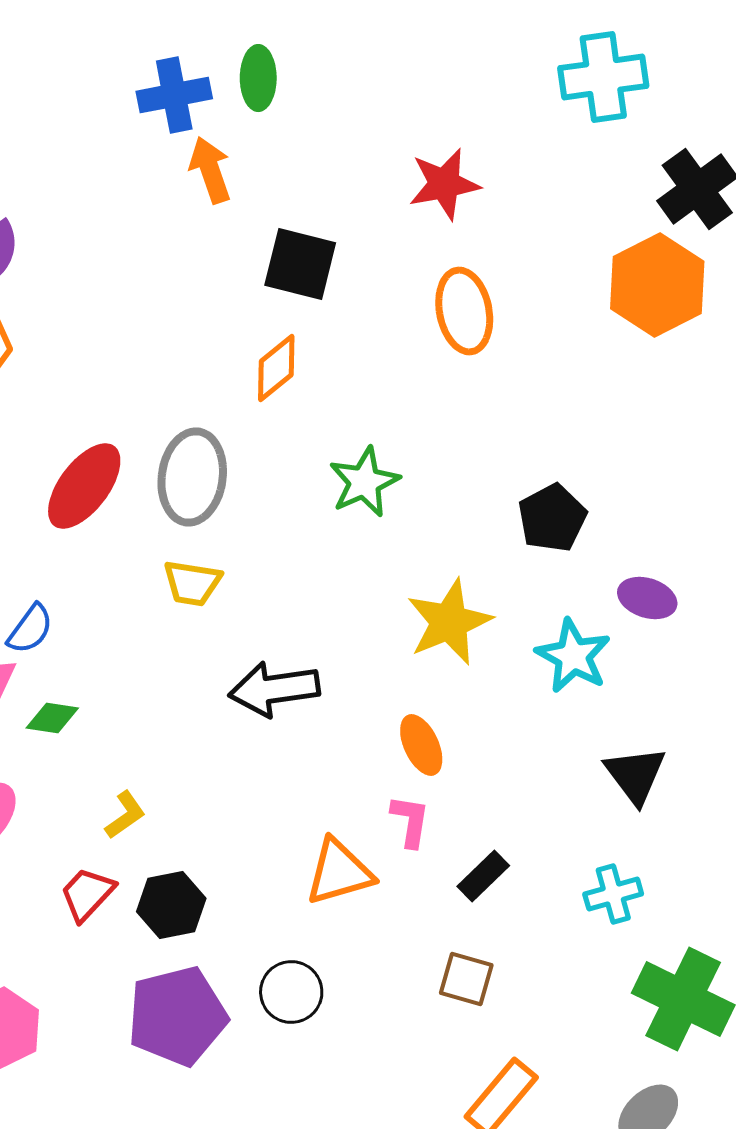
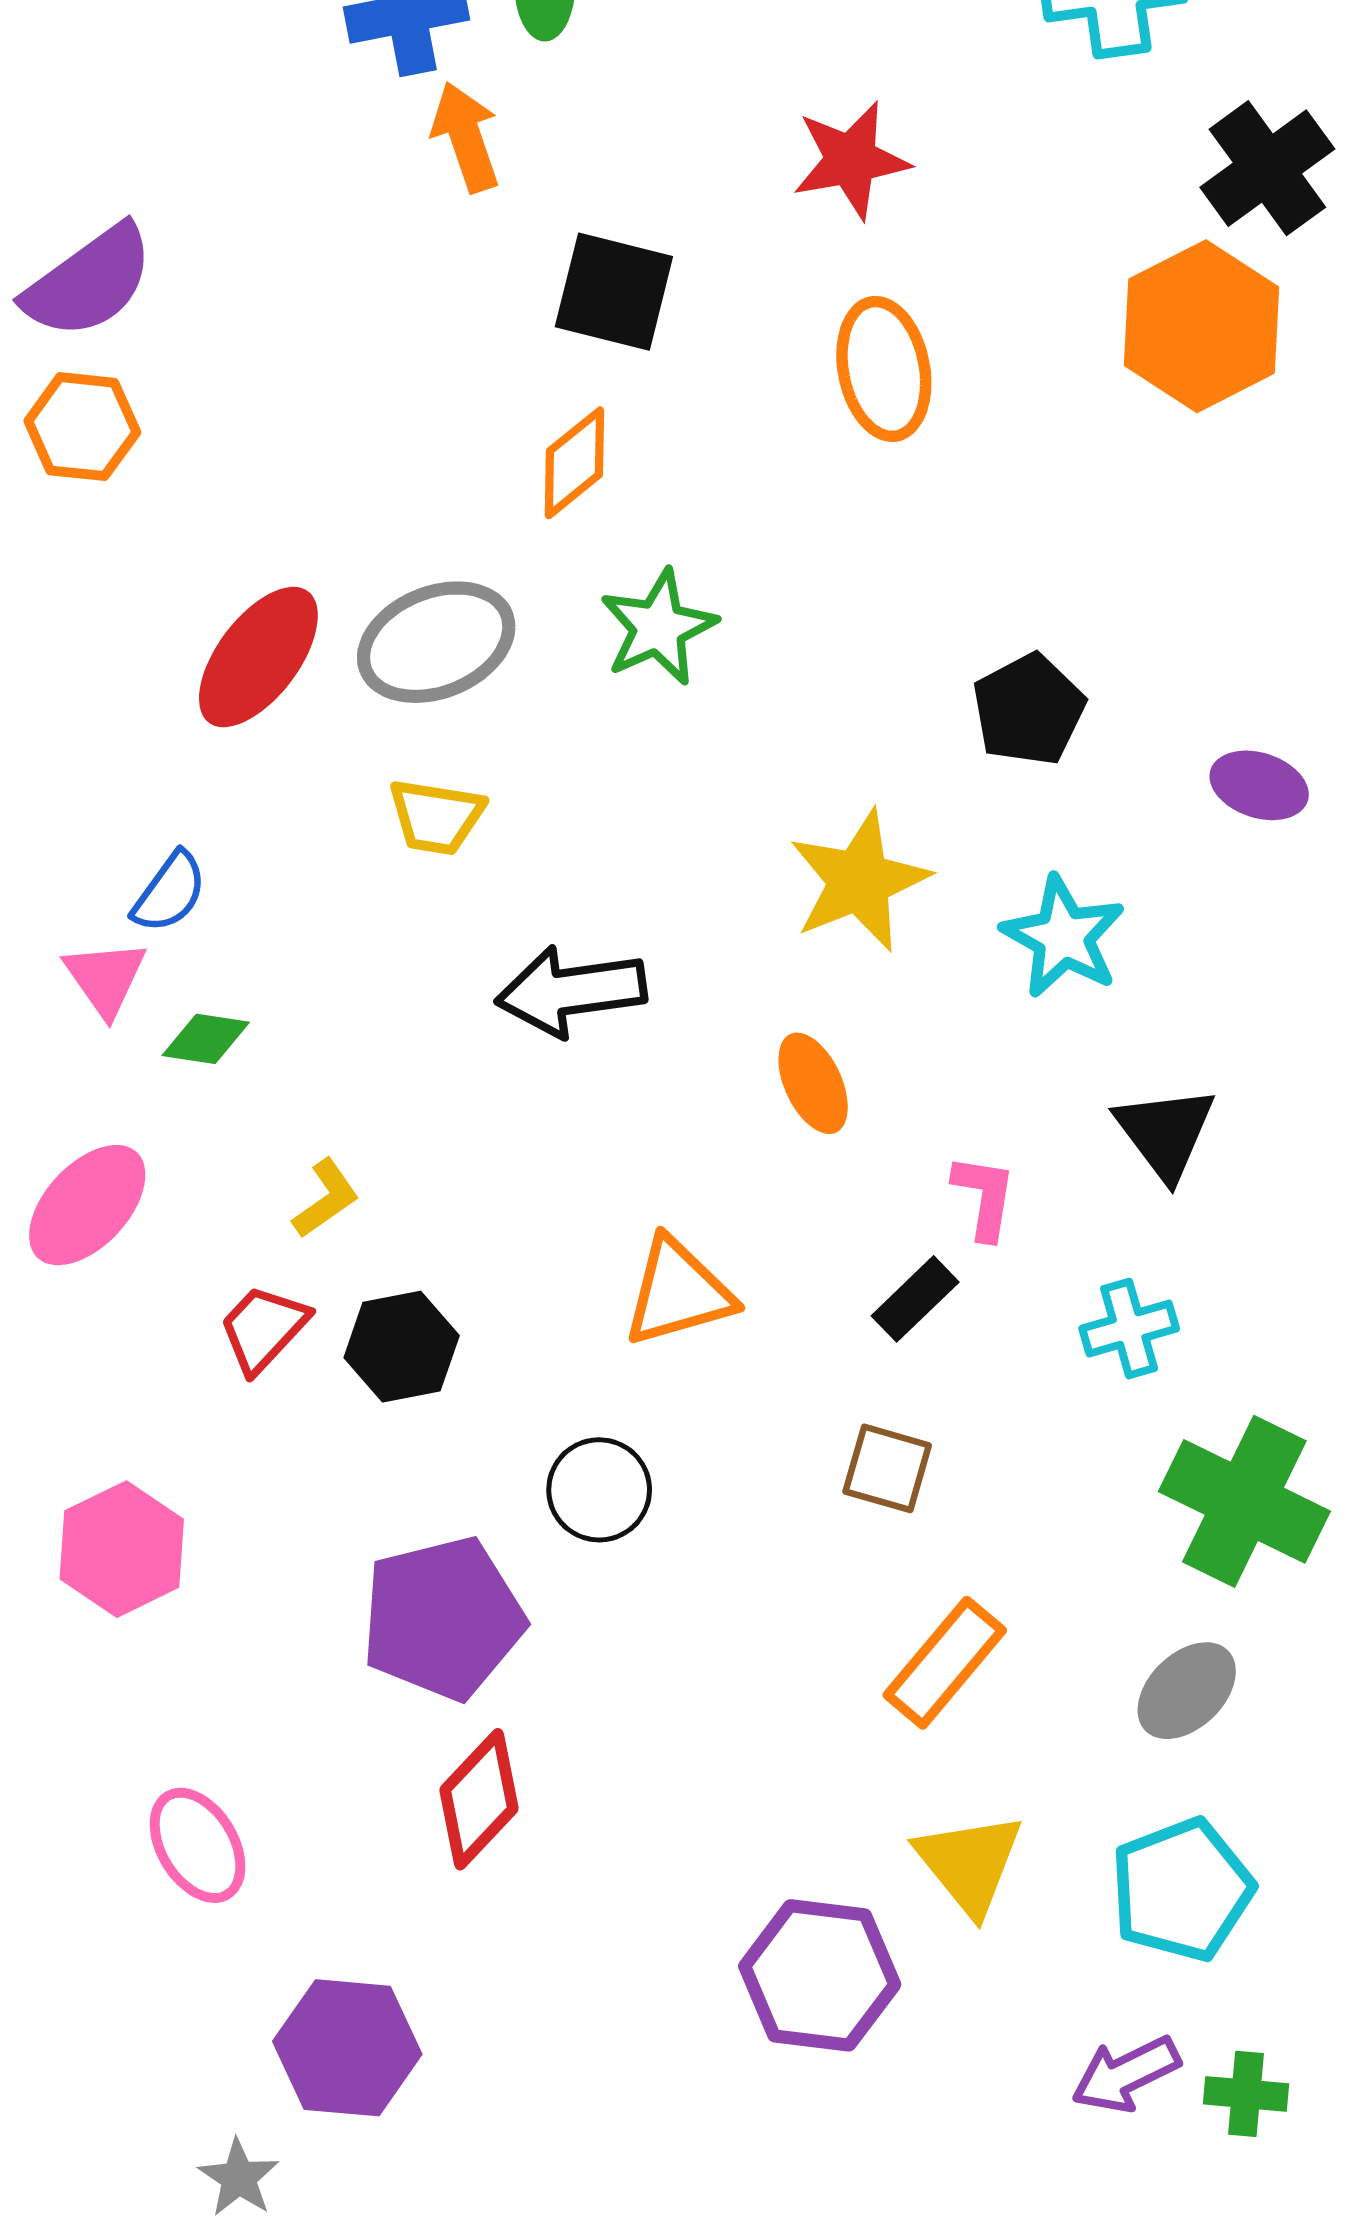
gray ellipse: (192, 477) -> (436, 642), turned 60
green star: (364, 482) -> (658, 627), moved
purple ellipse: (647, 598) -> (1259, 785), moved
pink L-shape: (410, 821) -> (984, 1197), moved
purple pentagon: (177, 1016) -> (443, 1618), moved

